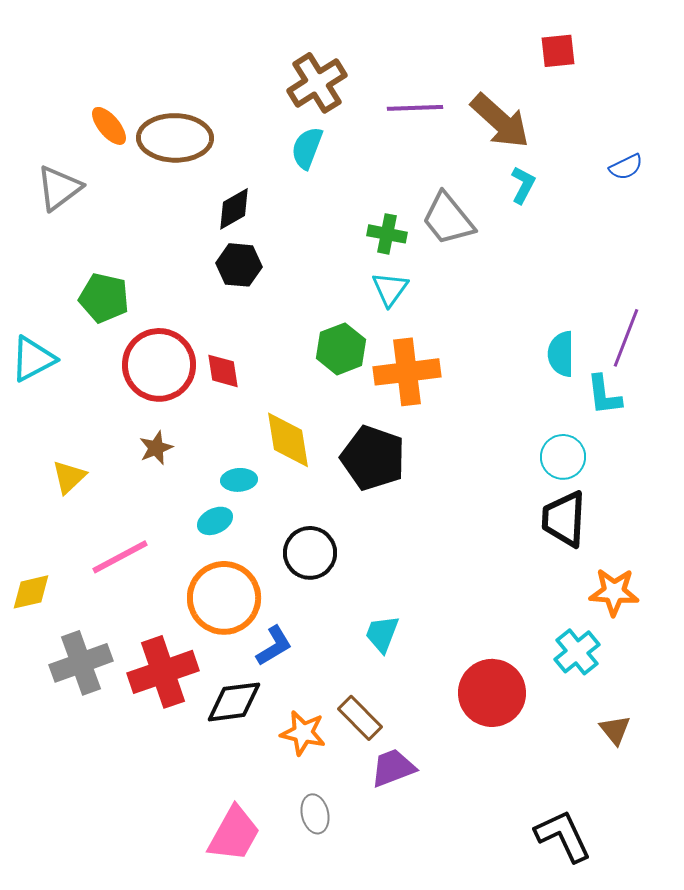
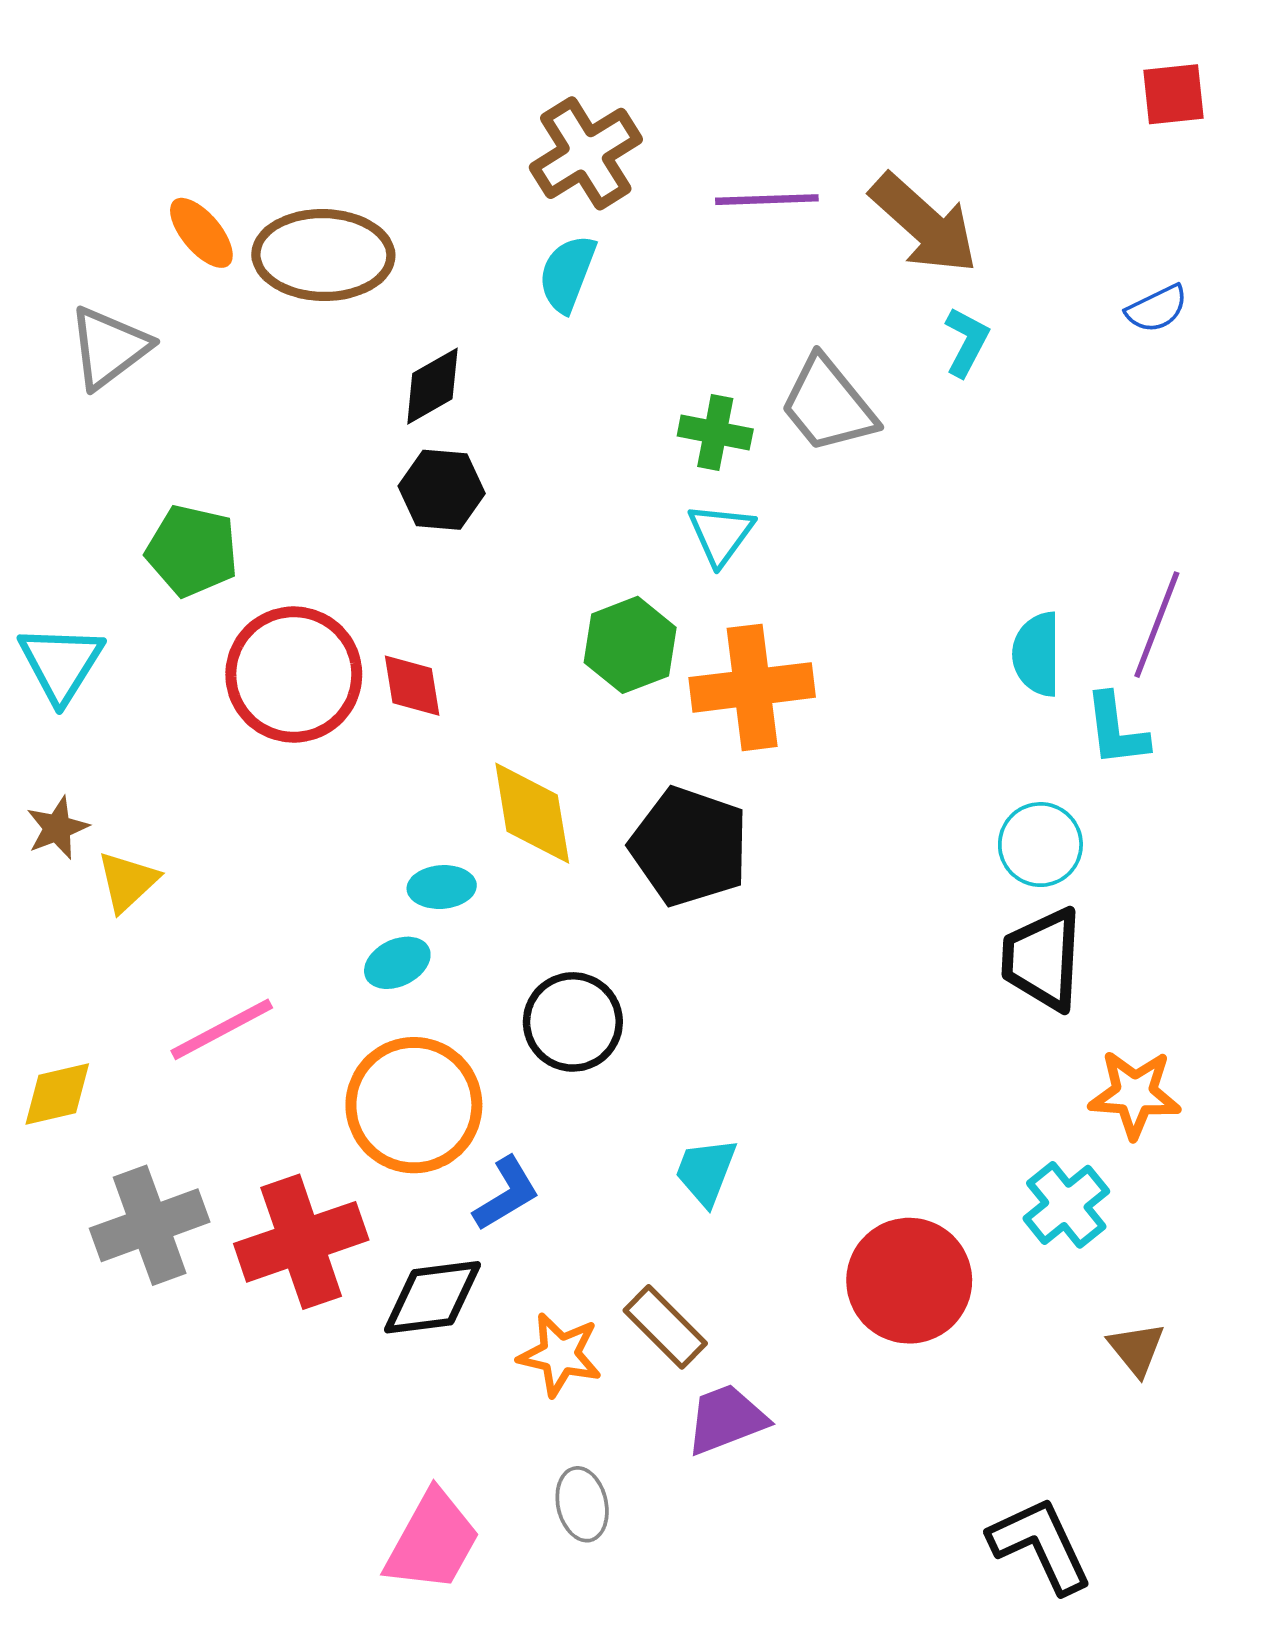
red square: (558, 51) -> (1173, 94), moved
cyan triangle: (33, 359) -> (61, 663), turned -30
brown star: (156, 448) -> (57, 828), moved

